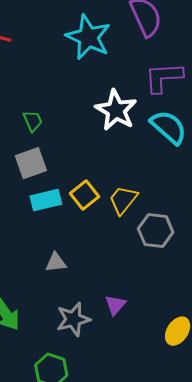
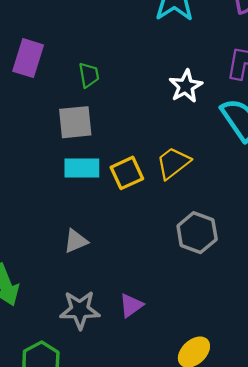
white star: (116, 110) -> (186, 86), size x0.7
yellow trapezoid: (123, 200) -> (173, 163), moved
gray triangle: (56, 262) -> (76, 241), turned -30

